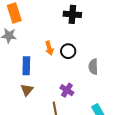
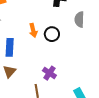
gray semicircle: (93, 67) -> (79, 19), moved

